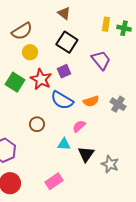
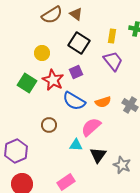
yellow rectangle: (106, 24) -> (112, 36), moved
brown semicircle: (22, 31) -> (52, 15), moved
pink semicircle: (79, 126) -> (91, 127), size x1.5

